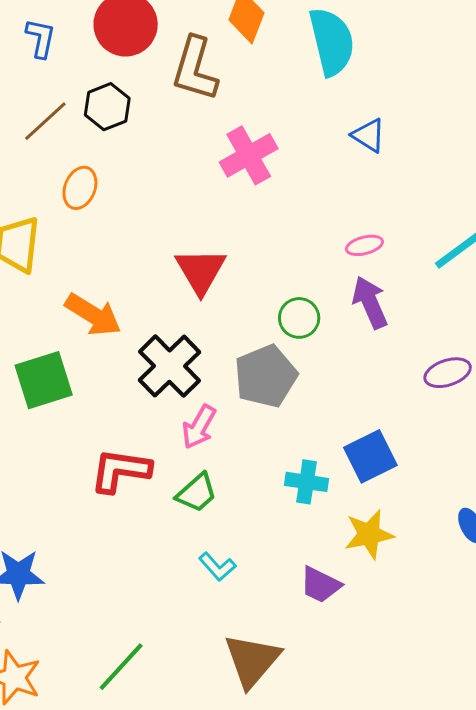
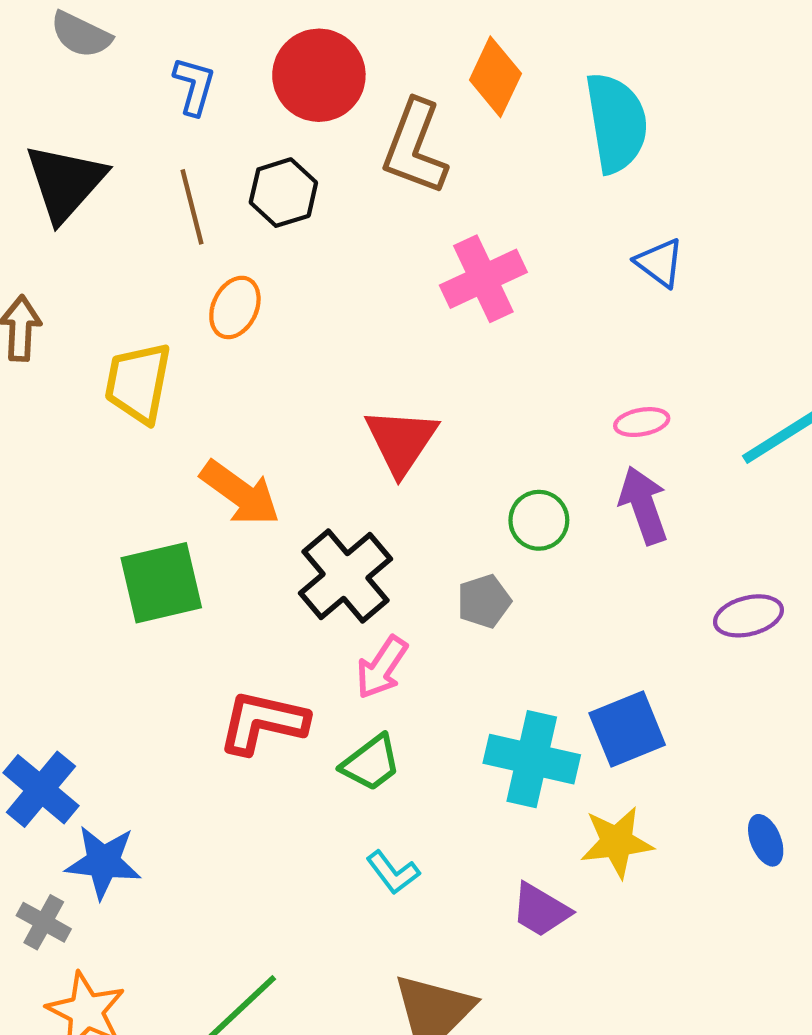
brown line: (45, 121) -> (192, 207), turned -66
gray pentagon: (266, 376) -> (484, 601), size x0.6
cyan cross: (307, 482) -> (532, 759), size x1.5

